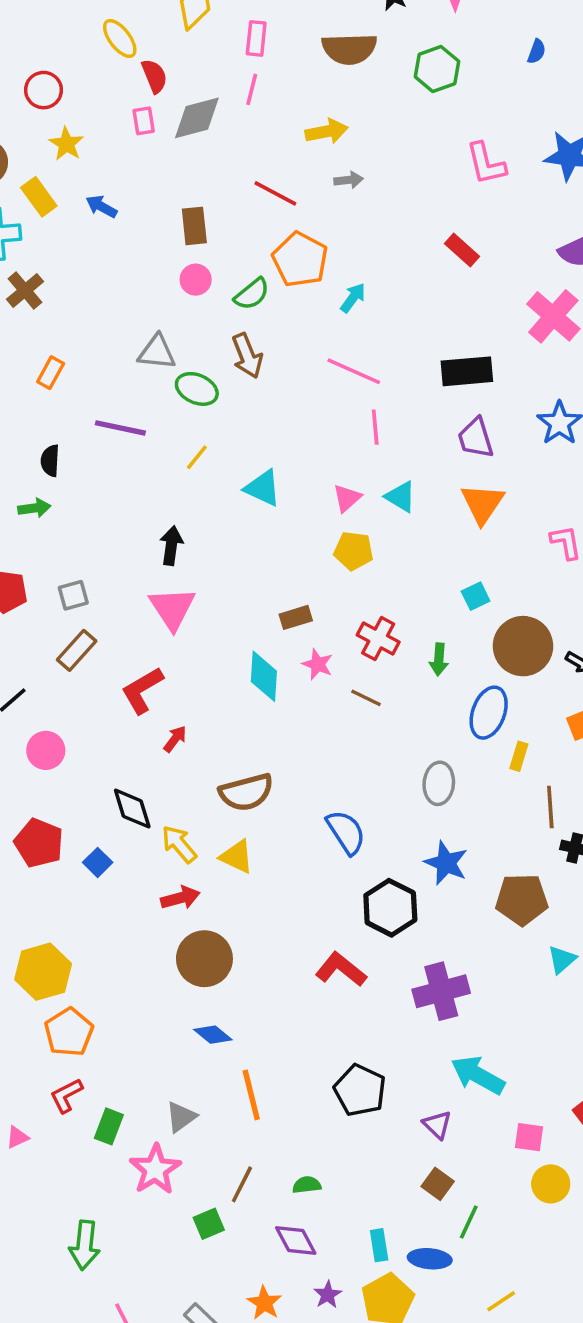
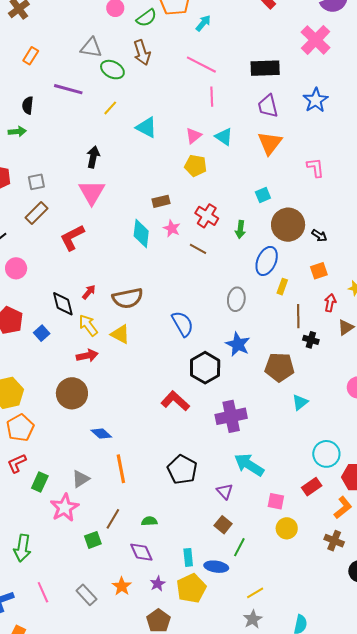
red arrow: (175, 739) -> (89, 292), moved
brown circle: (204, 959) -> (72, 393), moved

